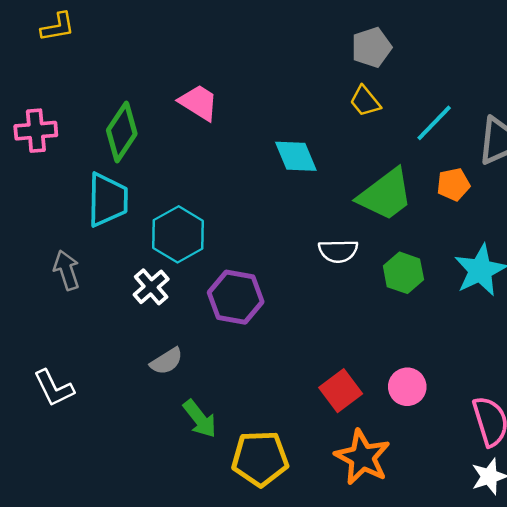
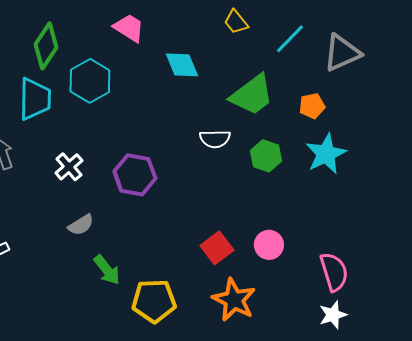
pink trapezoid: (199, 102) -> (129, 28), moved
orange pentagon: (453, 184) -> (312, 106), moved
cyan hexagon: (178, 234) -> (90, 81), moved

